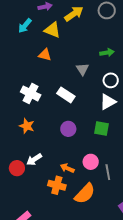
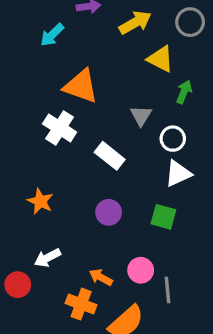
yellow triangle: (52, 30) -> (160, 59), moved
green arrow: (107, 53) -> (184, 92), turned -64
orange triangle: (45, 55) -> (81, 86), size x1.6
white circle: (111, 80) -> (173, 139), moved
white cross: (31, 93) -> (60, 128), moved
red circle: (17, 168) -> (18, 285), moved

